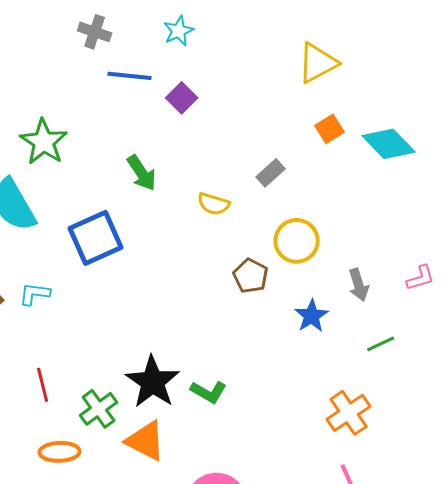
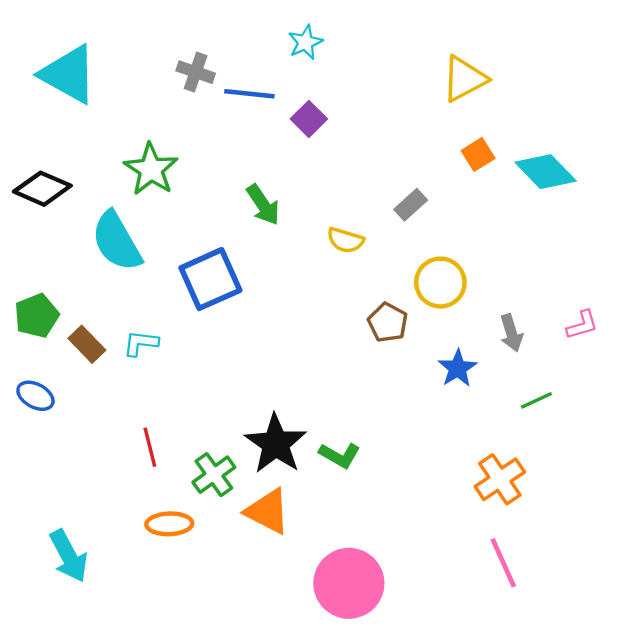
gray cross: (95, 32) -> (196, 72), moved

